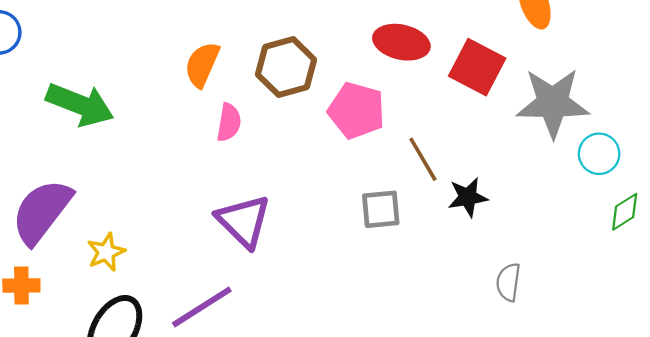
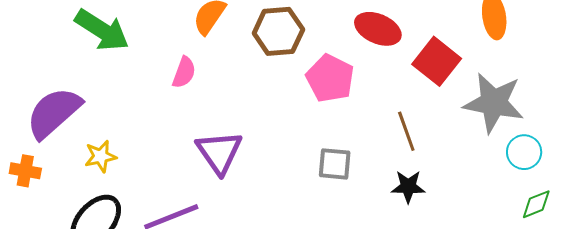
pink semicircle: (229, 122) -> (184, 72), moved
brown line: (423, 159) -> (406, 131), moved
black star: (468, 197) -> (408, 187), moved

